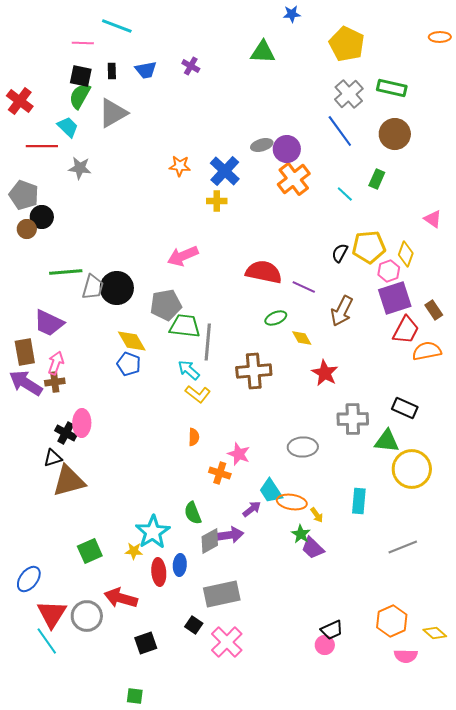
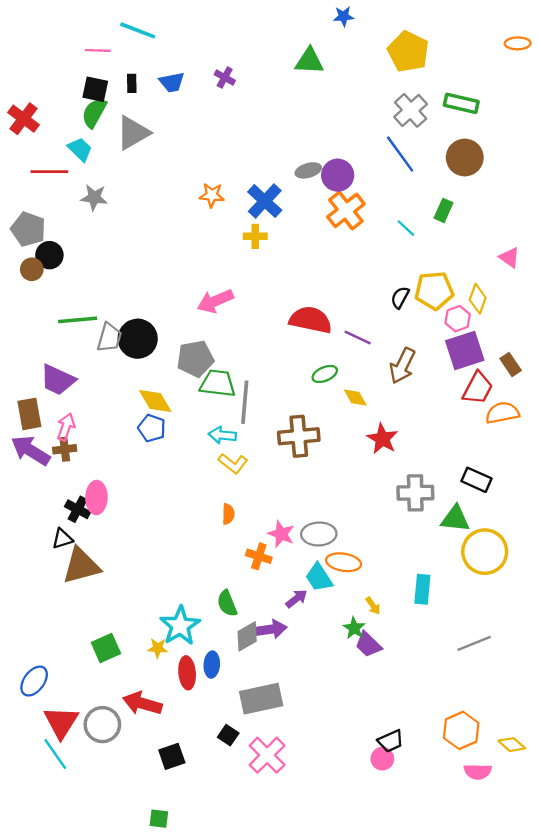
cyan arrow: (189, 370) -> (222, 435), turned -35
gray ellipse: (303, 447) -> (319, 534), moved
orange ellipse: (292, 502) -> (344, 562), moved

